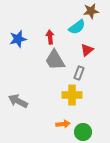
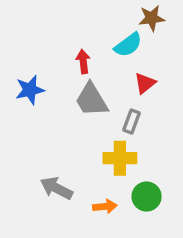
blue star: (18, 39) -> (30, 90), moved
gray arrow: (18, 101) -> (56, 188), moved
green circle: (83, 132) -> (147, 197), moved

